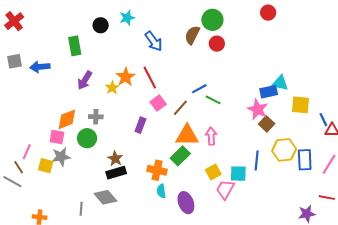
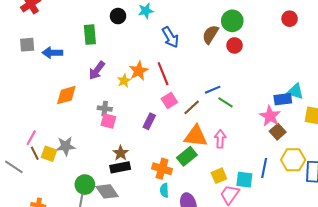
orange diamond: (67, 119) -> (66, 95), moved
pink square: (57, 137) -> (108, 121), moved
green circle: (87, 138) -> (85, 185), moved
brown line: (19, 167) -> (35, 153), moved

